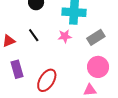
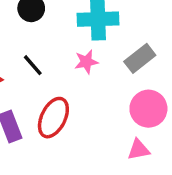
red ellipse: (47, 80) -> (53, 118), moved

